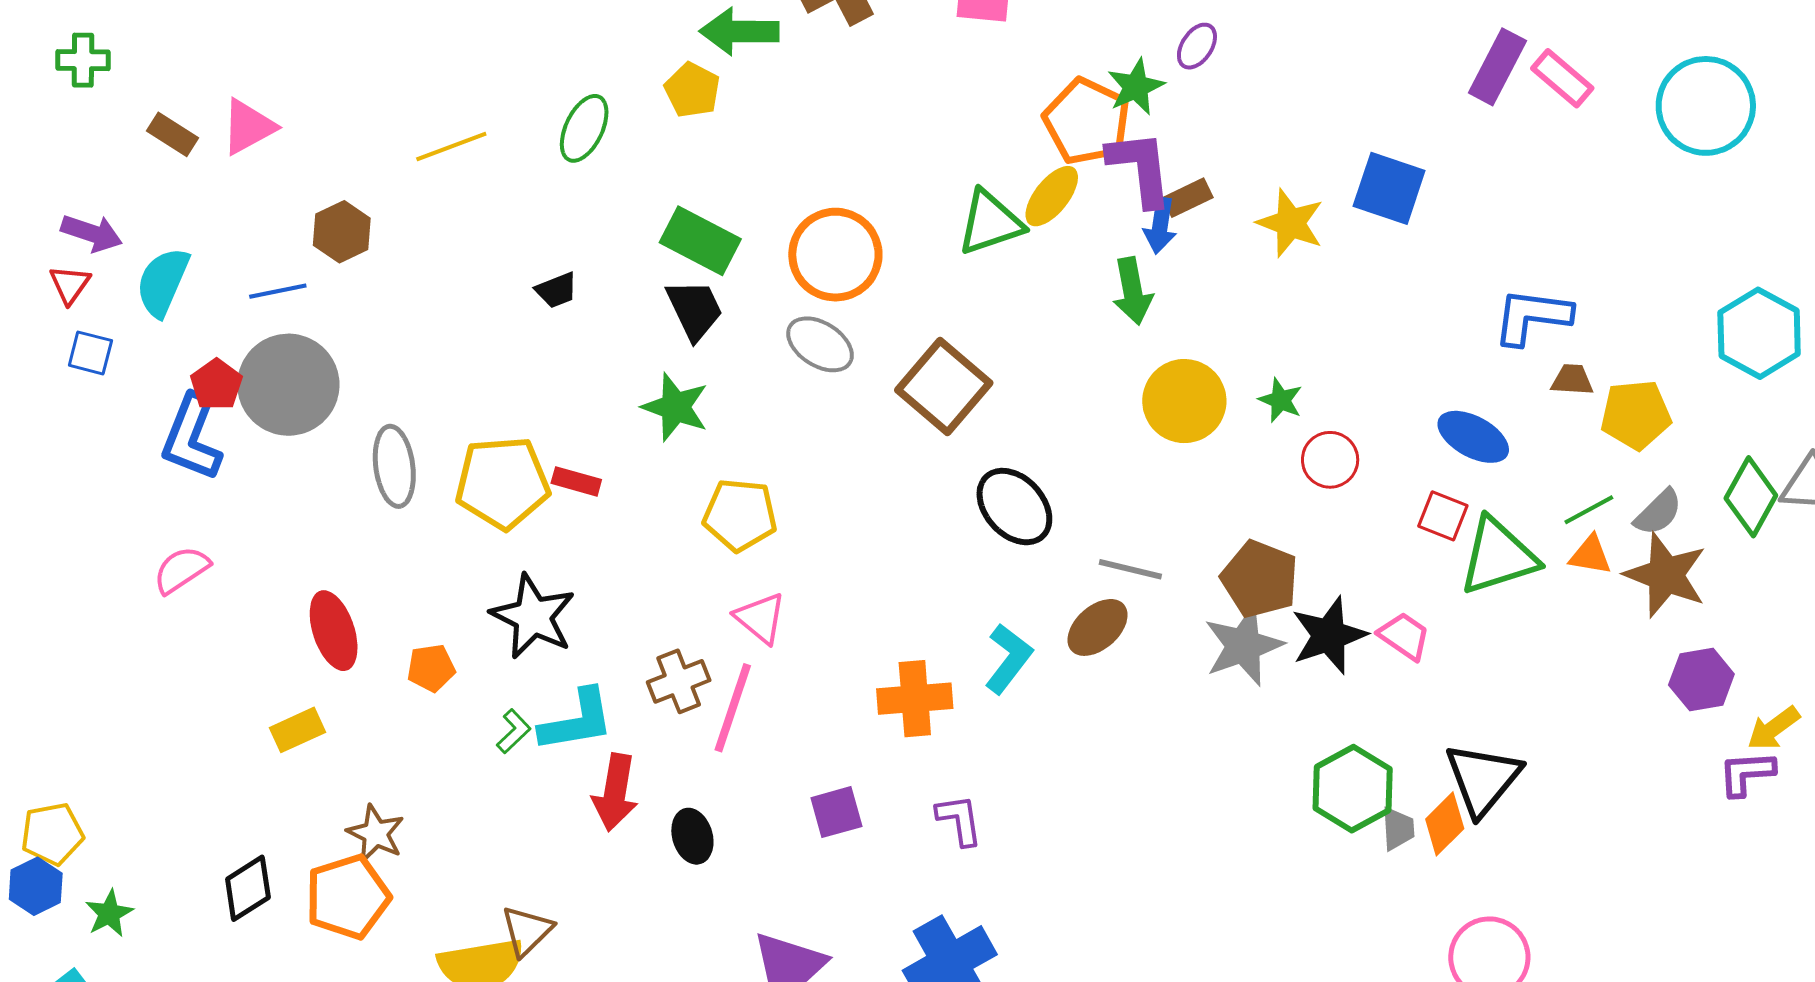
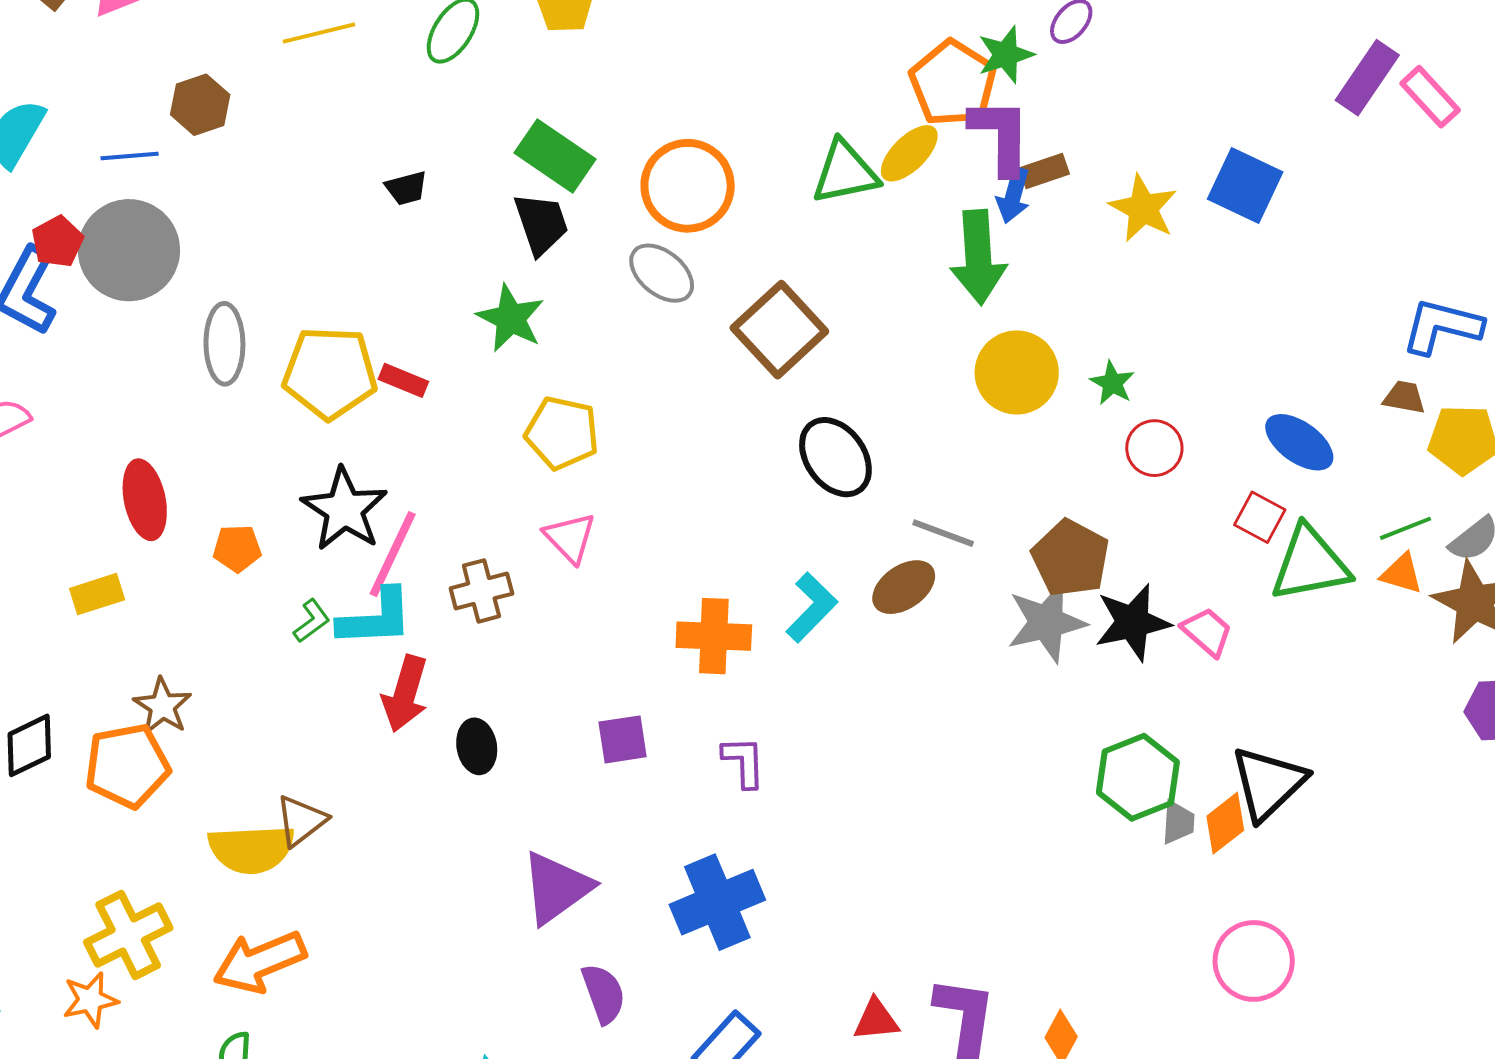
green arrow: (1132, 291) -> (978, 257), size x1.4
blue L-shape: (1532, 316) -> (1442, 326), moved
pink line: (733, 708) -> (393, 554), moved

